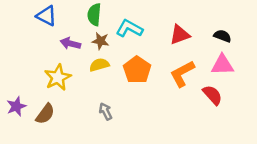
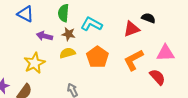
black semicircle: (222, 36) -> (148, 18), moved

